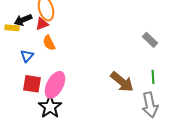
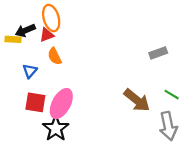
gray rectangle: (150, 40) -> (158, 53), moved, turned -63
green line: (153, 77) -> (172, 95), turned -56

